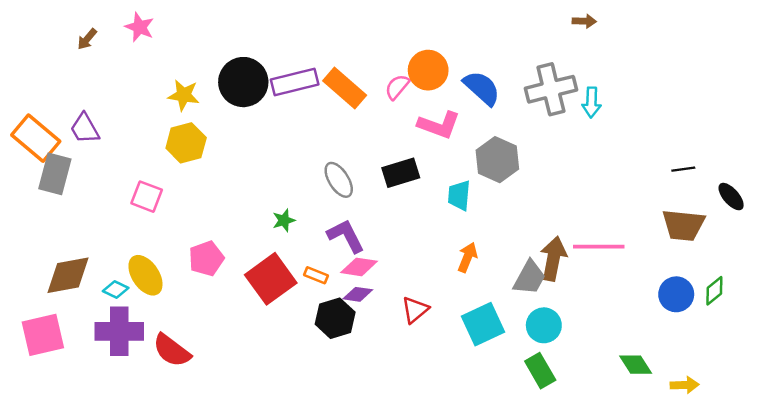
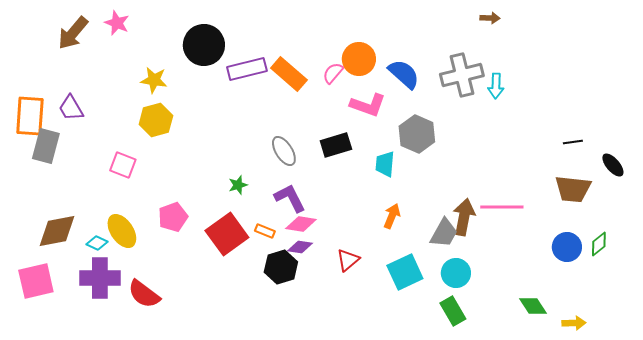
brown arrow: (87, 39) -> (73, 33), size x1.8
black circle: (243, 82) -> (204, 45), moved
orange rectangle: (36, 138) -> (30, 116), turned 54

